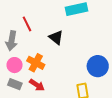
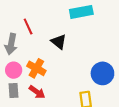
gray rectangle: (15, 84) -> (13, 91), turned 64

